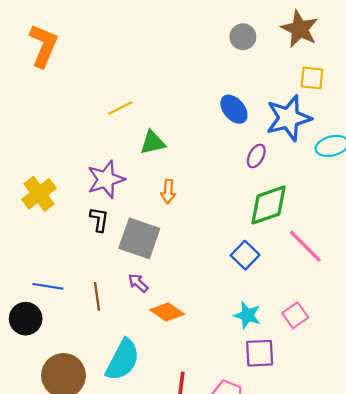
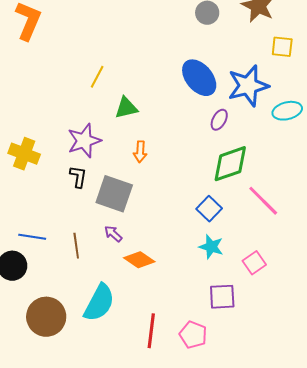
yellow square: (312, 78) -> (282, 47), moved
yellow line: (120, 108) -> (97, 77), turned -35
blue ellipse: (234, 109) -> (199, 78), size x1.4
yellow cross: (39, 194) -> (24, 154), turned -32
cyan star: (247, 315) -> (211, 247), moved

